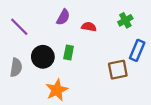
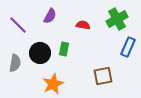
purple semicircle: (63, 17) -> (50, 16), moved
green cross: (125, 20) -> (117, 19), size x1.5
brown square: (118, 70) -> (103, 76), moved

